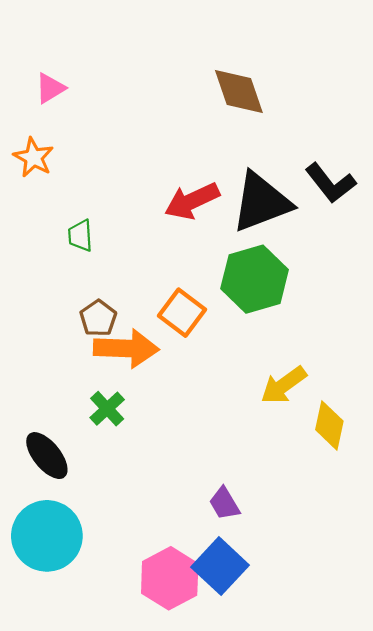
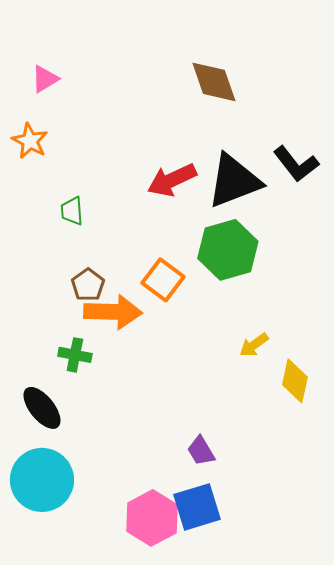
yellow arrow: (284, 385) -> (254, 345), size x0.7
green cross: (107, 409) -> (75, 355), moved, turned -36
blue square: (220, 566) -> (197, 507), turned 30

